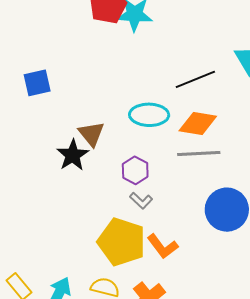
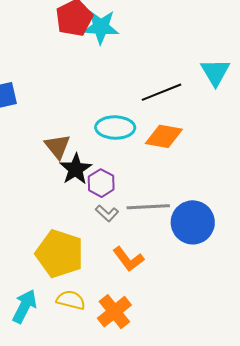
gray line: (199, 154) -> (148, 207), moved
black star: (73, 155) -> (76, 169), moved
yellow pentagon: (122, 242) -> (60, 254), moved

